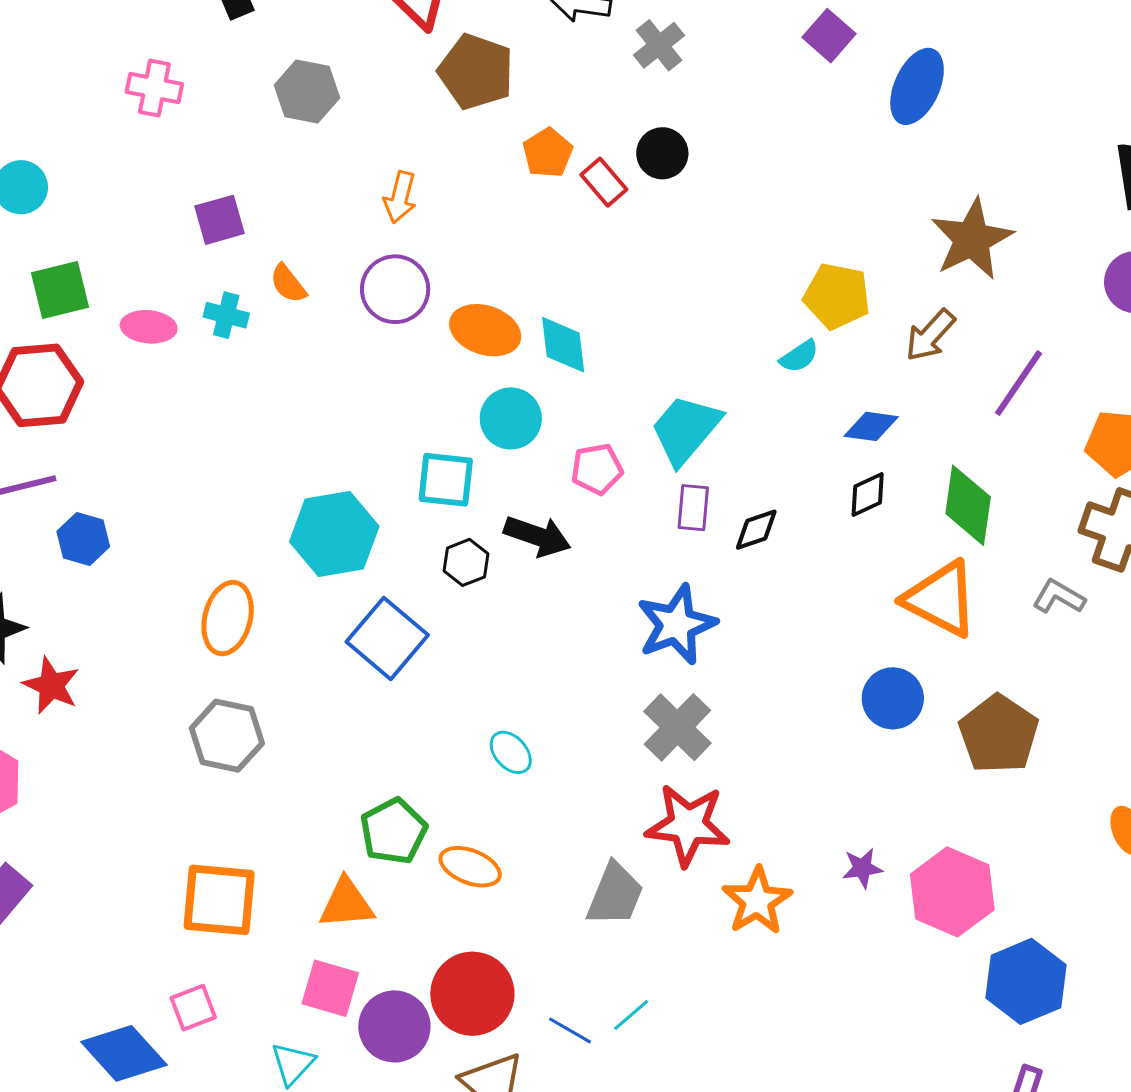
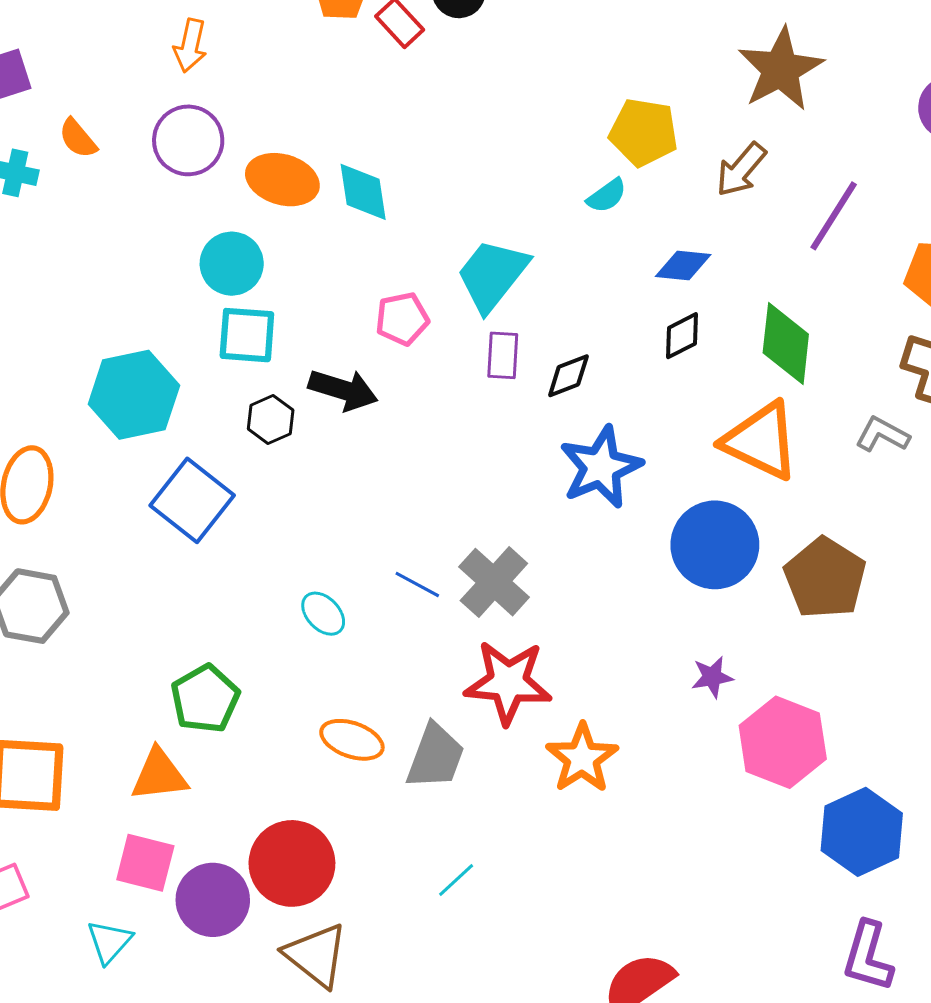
cyan circle: (511, 418) -> (232, 264), moved
blue star: (677, 625) -> (601, 467), moved
blue circle: (893, 698) -> (715, 545), size x1.4
orange ellipse: (470, 867) -> (352, 740), moved
purple star: (862, 868) -> (712, 677), moved
blue line: (570, 1030) -> (417, 585), moved

